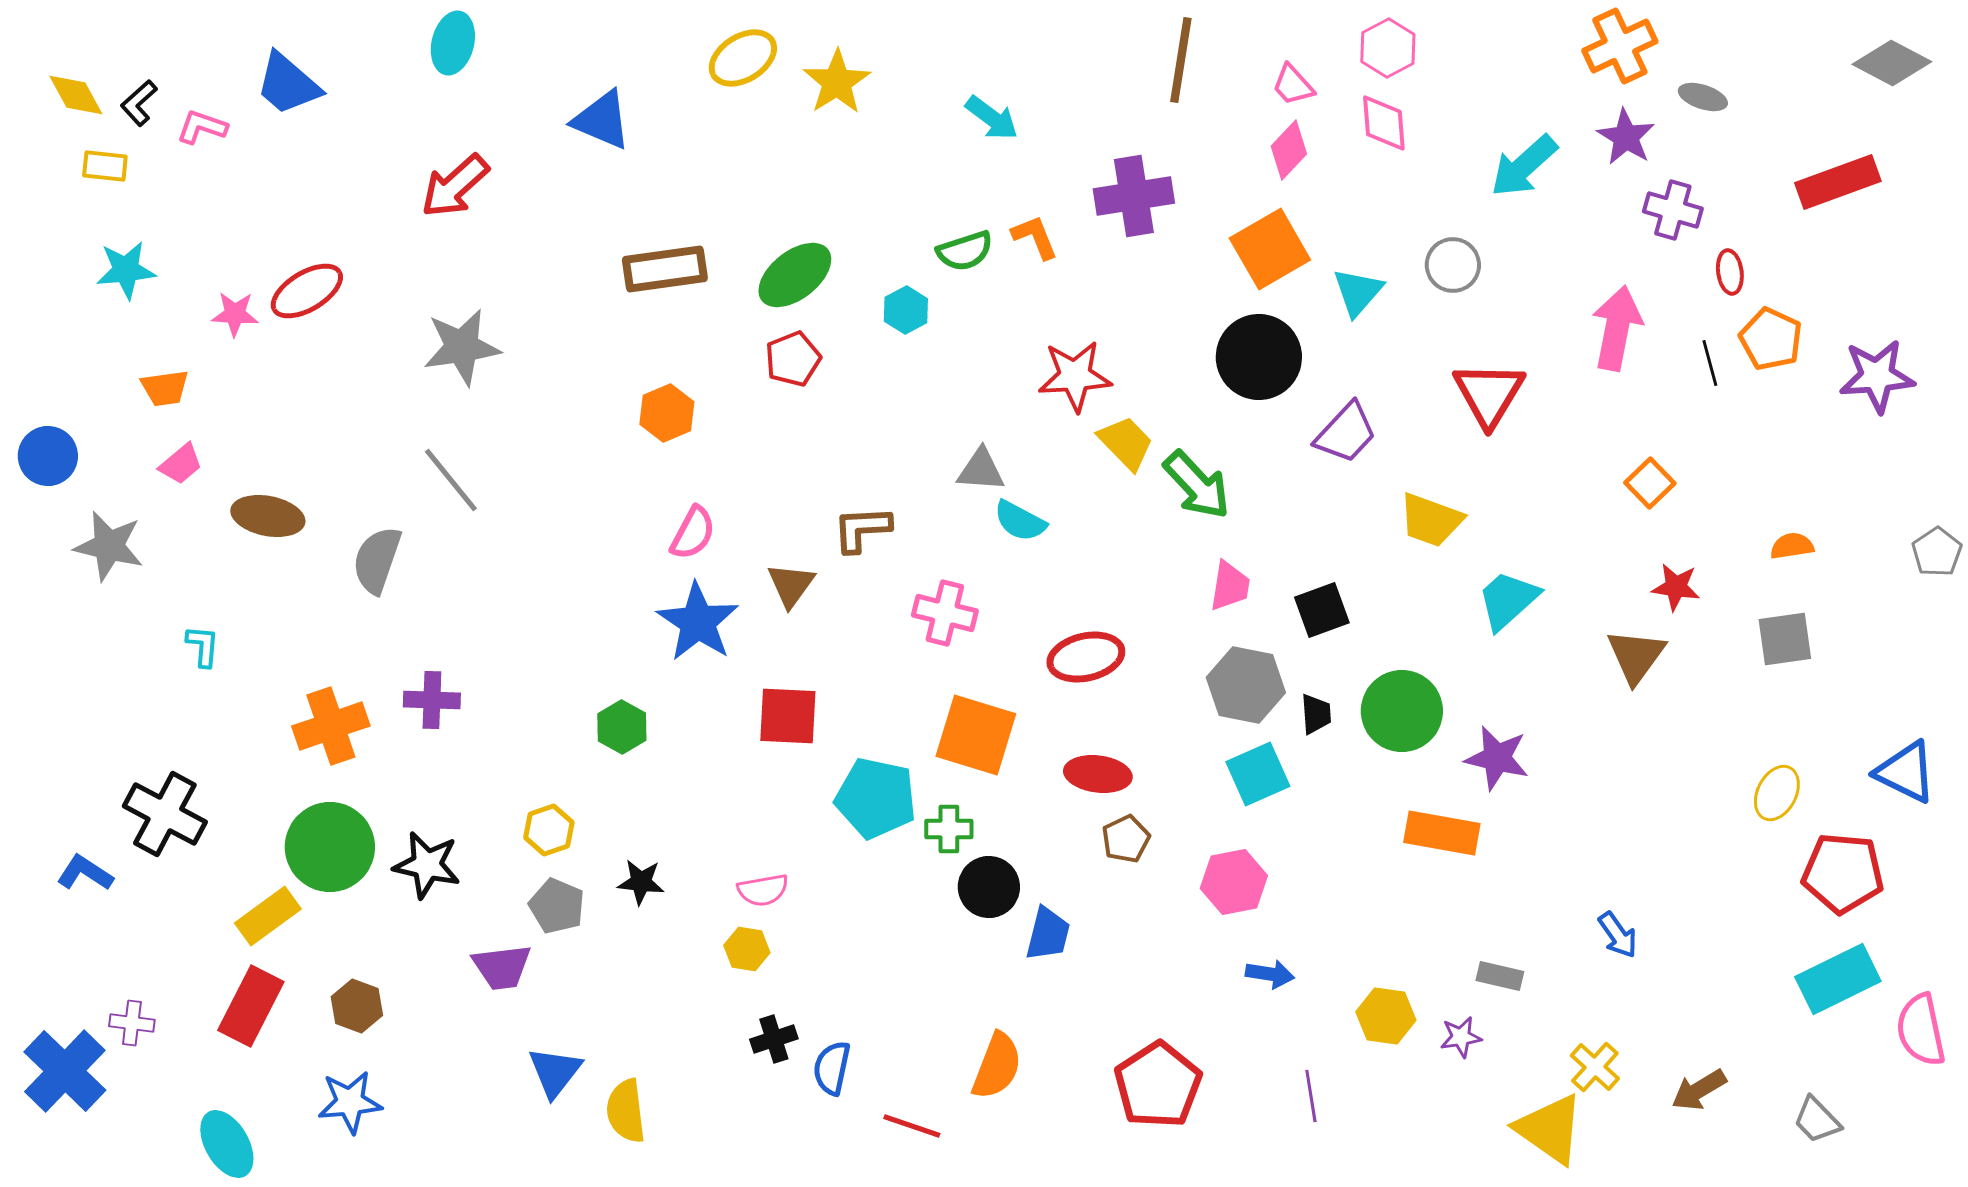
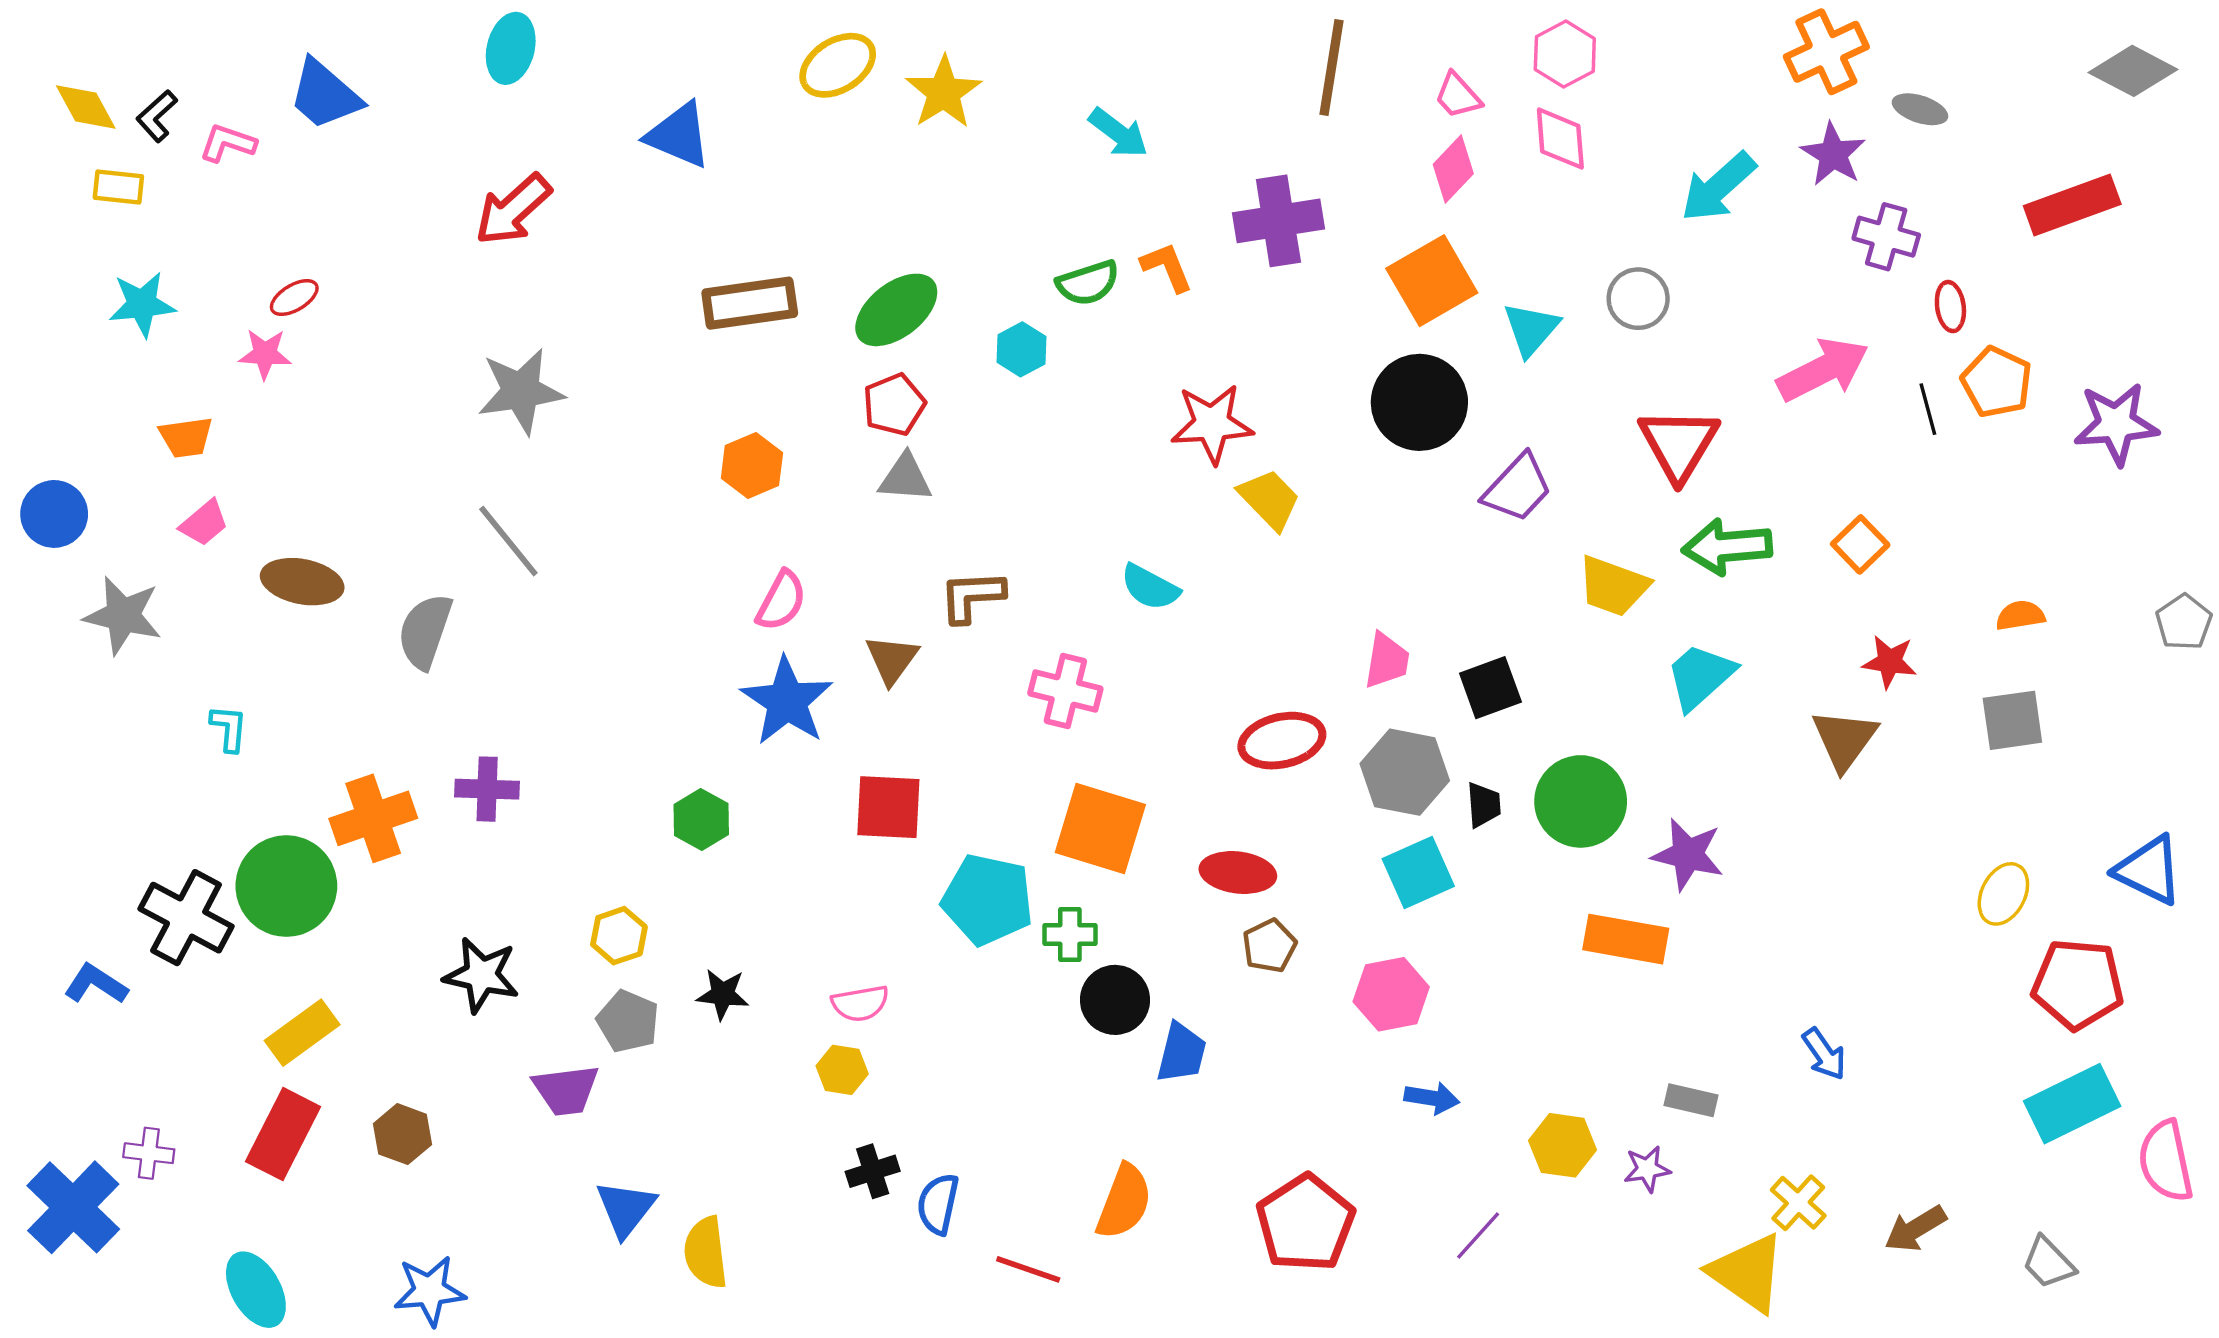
red ellipse: (307, 291) -> (294, 298), moved, size x0.6
pink arrow: (1617, 328) -> (1823, 370), turned 52
gray triangle: (981, 470) -> (905, 478), moved
green arrow: (1197, 485) -> (1727, 547), moved, turned 128
red ellipse: (1086, 657) -> (1282, 741), moved
green circle: (330, 847) -> (286, 886), moved
purple line: (1311, 1096) -> (1478, 1236), turned 51
blue star: (350, 1102) -> (430, 1291), moved

